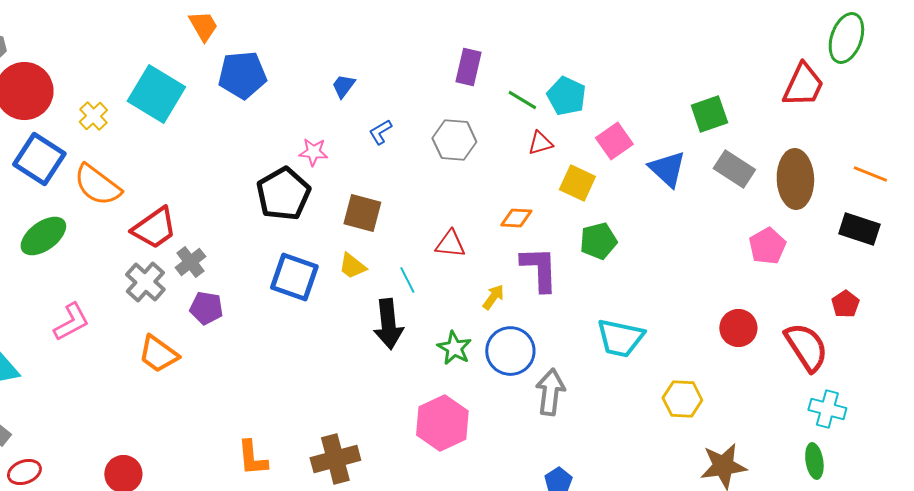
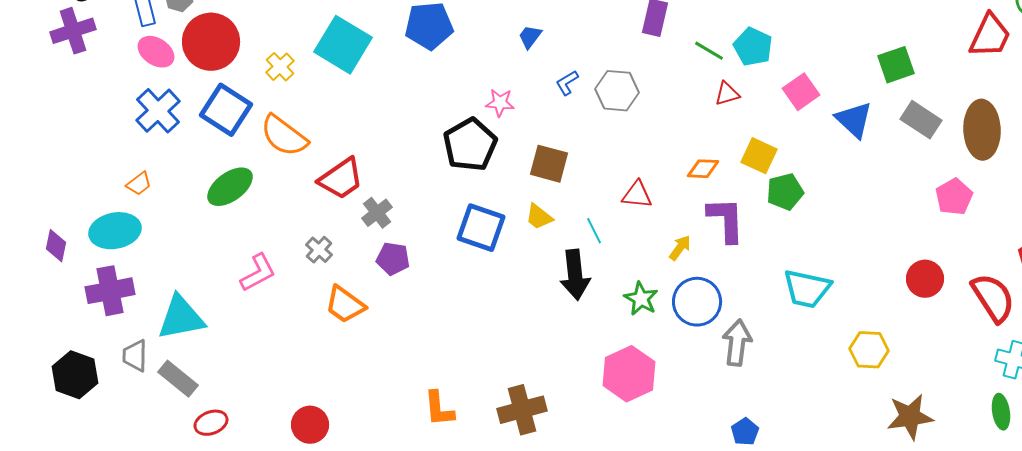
gray hexagon: (454, 140) -> (617, 91), moved
yellow square: (577, 183) -> (759, 156), moved
gray cross: (145, 282) -> (319, 250), moved, size x0.7

